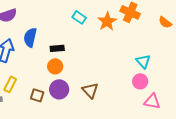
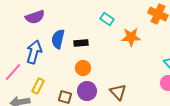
orange star: (107, 21) -> (131, 37), moved, turned 30
black rectangle: (57, 48) -> (81, 43), moved

